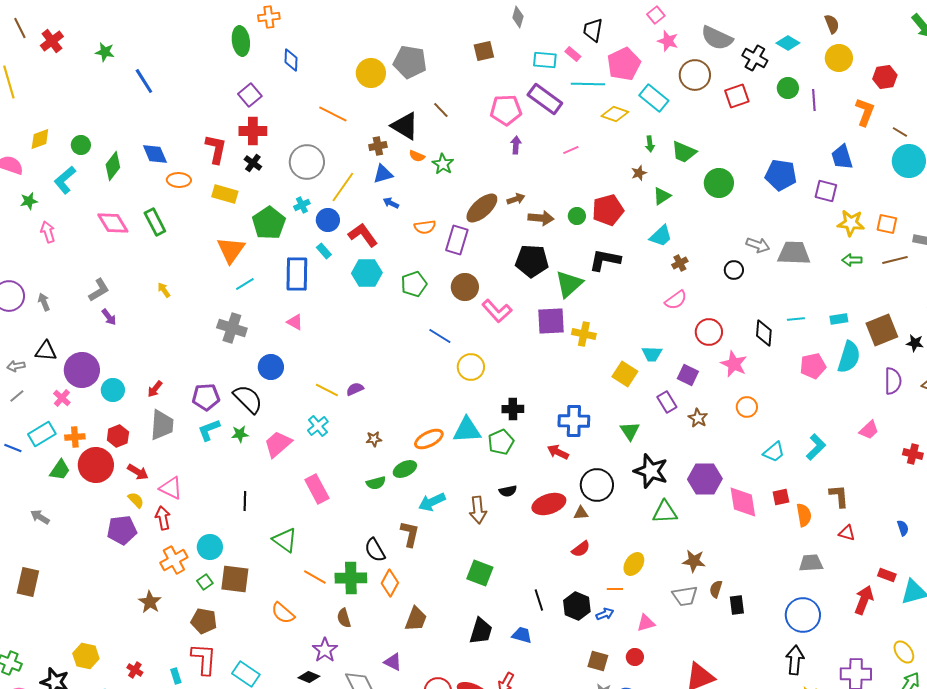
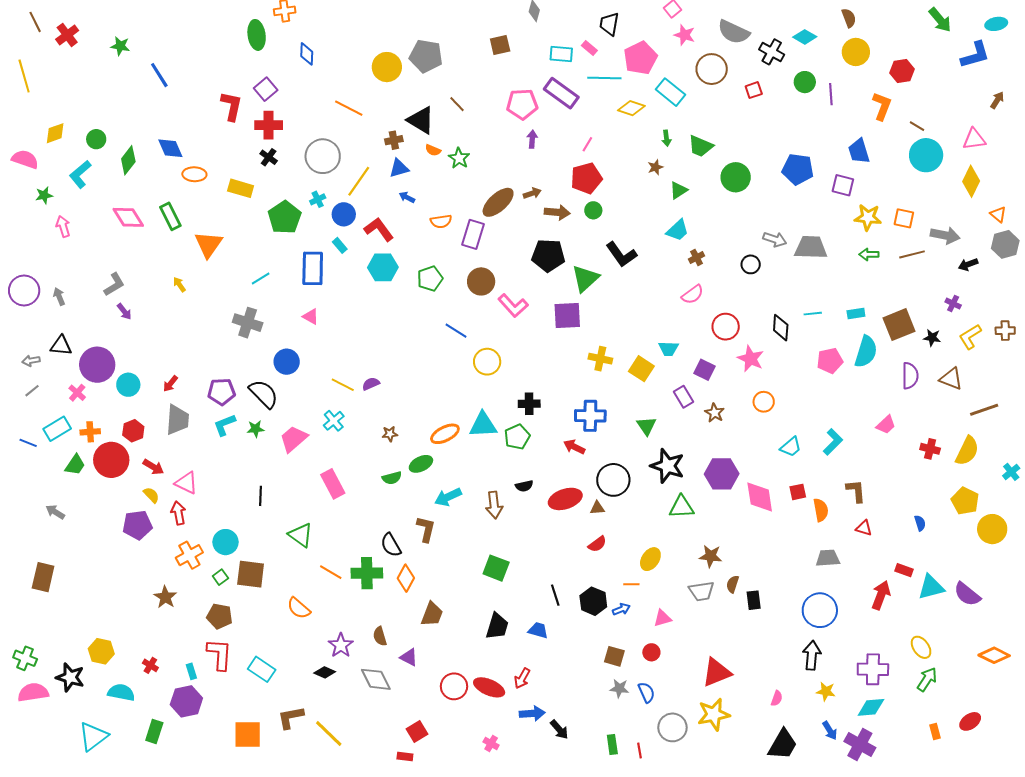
red square: (737, 96) -> (754, 90), size x0.7
red L-shape: (216, 149) -> (232, 106), moved
pink line: (571, 150) -> (587, 144), turned -35
red pentagon: (608, 210) -> (586, 178), moved
orange triangle: (231, 250) -> (208, 244), moved
black L-shape: (605, 260) -> (621, 254), turned -136
yellow cross: (584, 334) -> (600, 359), moved
brown semicircle: (344, 618) -> (380, 636), moved

